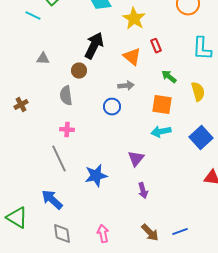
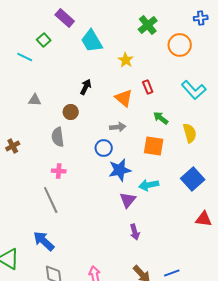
yellow star: (134, 19) -> (126, 60), size x0.7
black arrow: (94, 46) -> (86, 87), size x0.6
cyan L-shape: (202, 49) -> (194, 90), turned -45
cyan arrow: (161, 132) -> (149, 185), moved
blue star: (96, 176) -> (120, 170), moved

